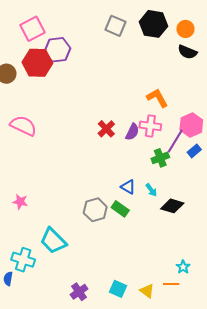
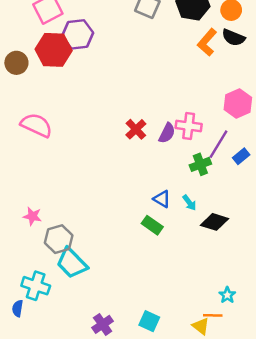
orange L-shape: (157, 98) -> (207, 42), moved, turned -110
pink hexagon: (191, 125) -> (238, 103), moved
gray hexagon: (95, 210) -> (59, 239), moved
yellow triangle: (147, 291) -> (201, 326), moved

